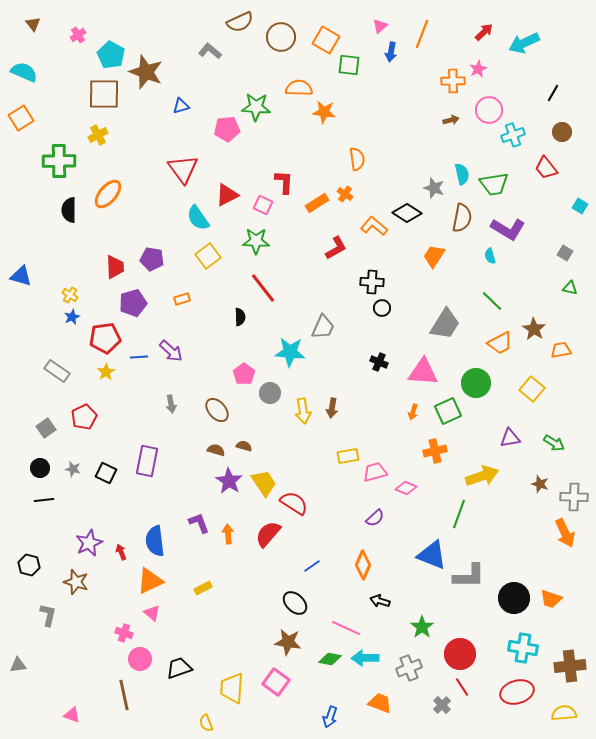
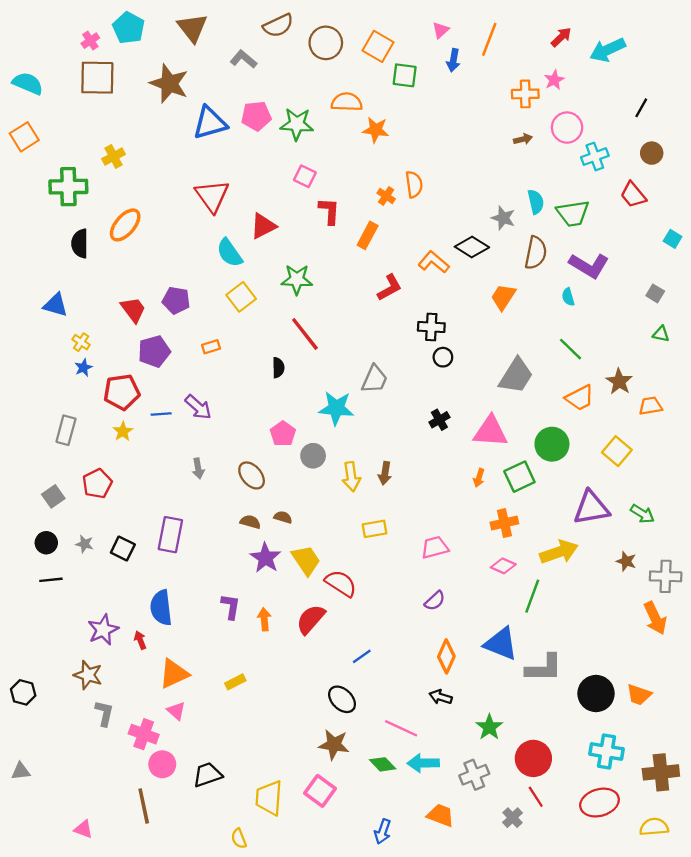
brown triangle: (33, 24) -> (192, 28), moved, size x1.8
cyan pentagon: (111, 55) -> (129, 28), moved
brown square: (104, 94) -> (97, 78), moved
blue triangle: (181, 106) -> (210, 123), size x1.8
pink pentagon: (227, 129) -> (256, 116), moved
orange cross: (345, 194) -> (386, 196), moved
orange rectangle: (317, 203) -> (368, 235), turned -30
pink square: (263, 205) -> (305, 176), moved
red trapezoid: (115, 267) -> (133, 310), turned -35
blue triangle: (21, 276) -> (56, 305), moved
black cross: (379, 362) -> (439, 420), turned 36
gray rectangle: (57, 371) -> (66, 430), turned 70
purple triangle: (510, 438) -> (591, 508), size x1.6
yellow rectangle: (348, 456) -> (374, 529), moved
pink diamond: (406, 488) -> (503, 566), moved
purple L-shape: (199, 523) -> (231, 607), turned 30
blue semicircle: (155, 541) -> (161, 608), moved
black hexagon: (29, 565) -> (23, 692), moved
orange diamond: (363, 565) -> (446, 656), moved
gray L-shape: (48, 615) -> (104, 713), moved
pink cross: (124, 633) -> (144, 734), size x1.4
green diamond: (330, 659) -> (383, 764), turned 35

